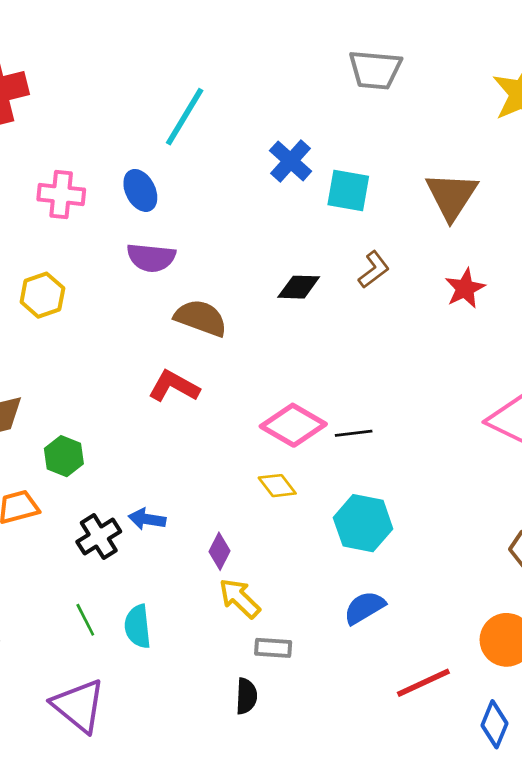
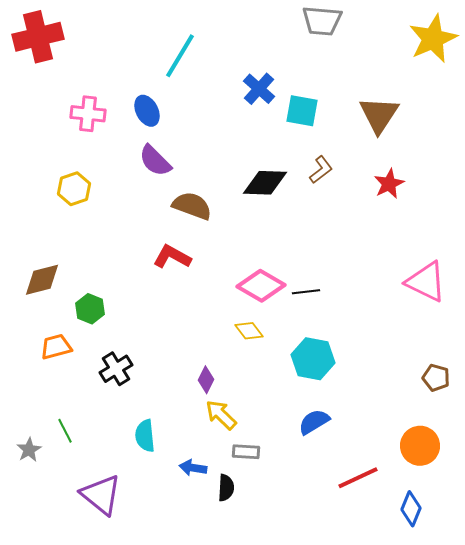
purple semicircle: (151, 258) -> (155, 161), turned 39
black diamond: (299, 287) -> (265, 183), size x1.4
blue arrow: (147, 519) -> (193, 468), moved
green line: (85, 620) -> (65, 431), moved

